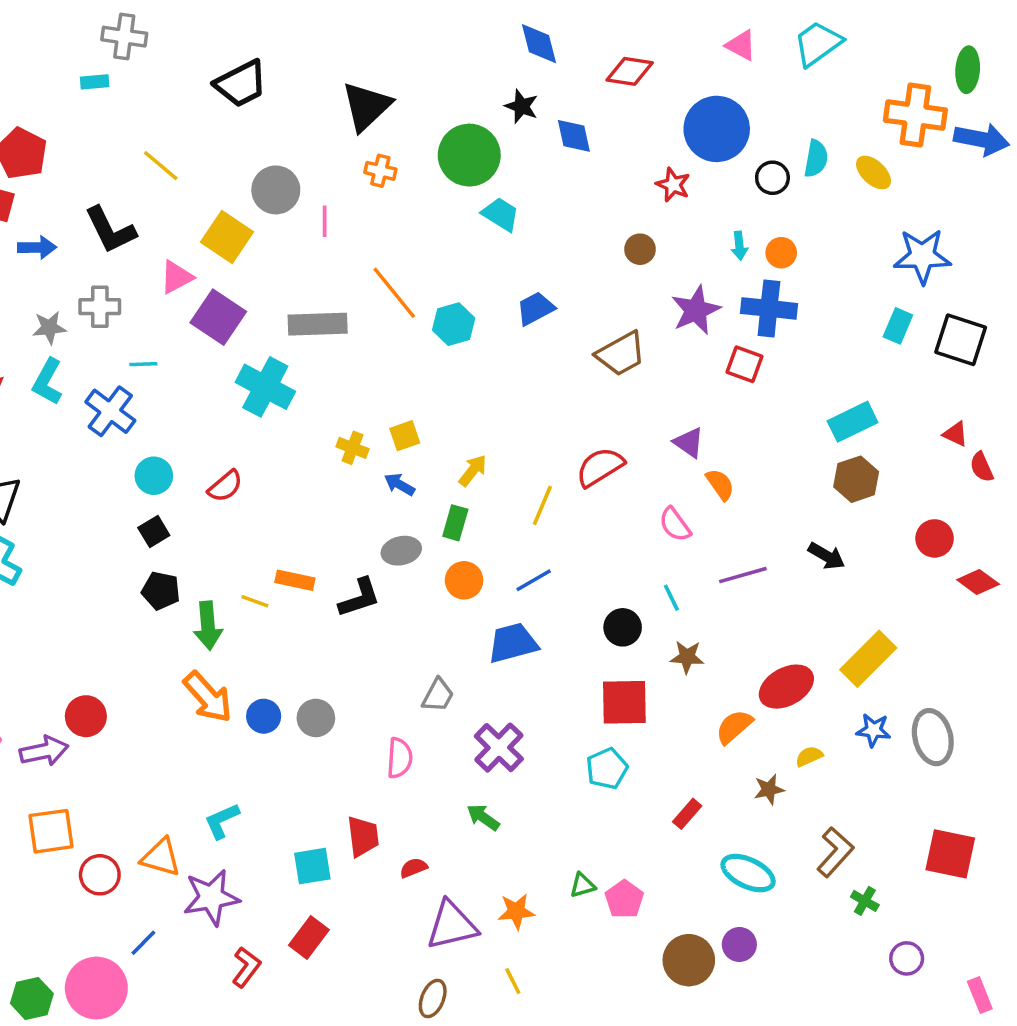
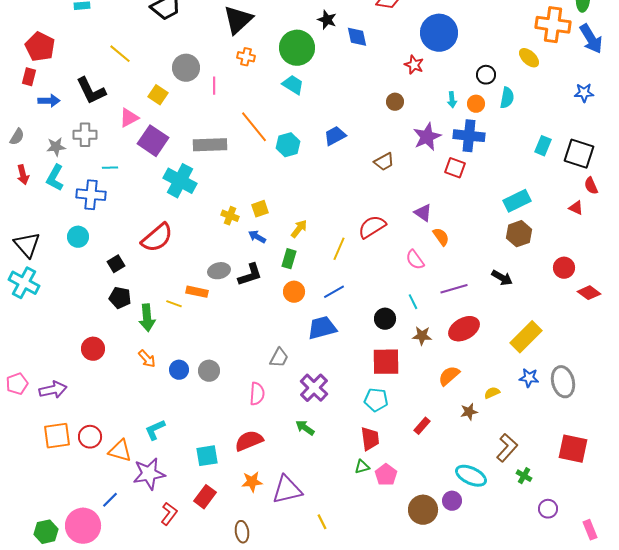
blue arrow: (982, 139) -> (591, 39), turned 48
cyan semicircle: (816, 159) -> (507, 98), moved
black circle: (772, 178) -> (486, 75), moved
cyan trapezoid: (501, 214) -> (293, 85), moved
yellow square: (227, 237) -> (158, 95), size x0.7
blue star: (922, 256) -> (584, 93), moved, size x0.6
brown trapezoid: (621, 354) -> (384, 162), size x0.7
blue cross: (110, 411) -> (91, 195), turned -32
red semicircle: (982, 467) -> (591, 186), moved
cyan circle: (154, 476) -> (78, 237), moved
red semicircle: (225, 486) -> (157, 238), size x1.6
gray ellipse: (401, 551) -> (219, 271), moved
black L-shape: (359, 598) -> (250, 275), moved
red ellipse: (786, 687) -> (464, 329), moved
orange arrow: (208, 697) -> (147, 359), size x0.6
red circle: (86, 716) -> (93, 349), moved
cyan pentagon: (607, 768) -> (376, 400), turned 30
red trapezoid: (363, 836) -> (370, 439), moved
red semicircle: (413, 868) -> (249, 441), moved, size x1.8
cyan ellipse: (748, 873) -> (471, 476), moved
red circle: (100, 875) -> (90, 437), moved
orange star: (516, 911) -> (252, 482), moved
brown ellipse: (433, 999) -> (242, 532), moved, turned -30

